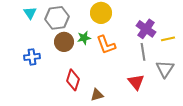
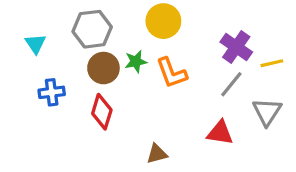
cyan triangle: (30, 13) -> (35, 44), moved
gray line: (143, 52) -> (231, 84), turned 48
red diamond: (73, 80) -> (102, 112), moved
red triangle: (136, 82) -> (220, 133), turned -42

